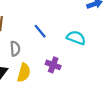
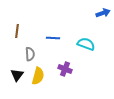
blue line: (40, 31) -> (53, 38), turned -48

